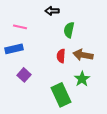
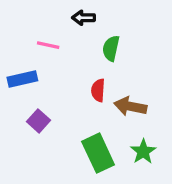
pink line: (20, 27) -> (48, 45), moved
brown arrow: (83, 55) -> (130, 106), moved
green star: (82, 79) -> (143, 152), moved

